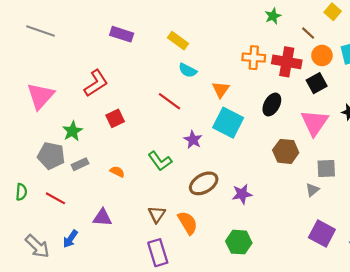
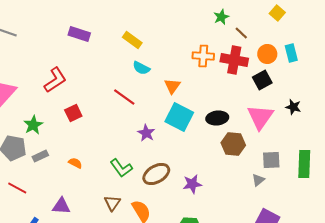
brown line: (308, 33) -> (241, 33), moved
black ellipse: (272, 105) -> (217, 118), moved, turned 55
green L-shape: (160, 161) -> (121, 168), moved

